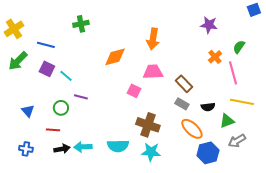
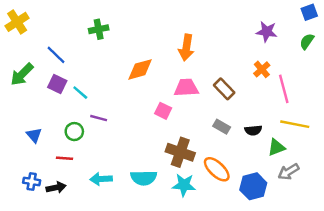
purple star: (209, 25) -> (267, 32), moved
yellow cross: (14, 29) -> (17, 22), moved
blue line: (46, 45) -> (56, 55), turned 30
green semicircle: (239, 47) -> (307, 41), moved
brown rectangle: (184, 84) -> (224, 89), moved
orange ellipse: (192, 129) -> (217, 169), moved
black arrow: (62, 149) -> (56, 188), moved

